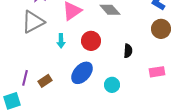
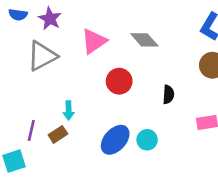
cyan arrow: (61, 41) -> (69, 110), moved
blue ellipse: (82, 73) -> (115, 140), moved

